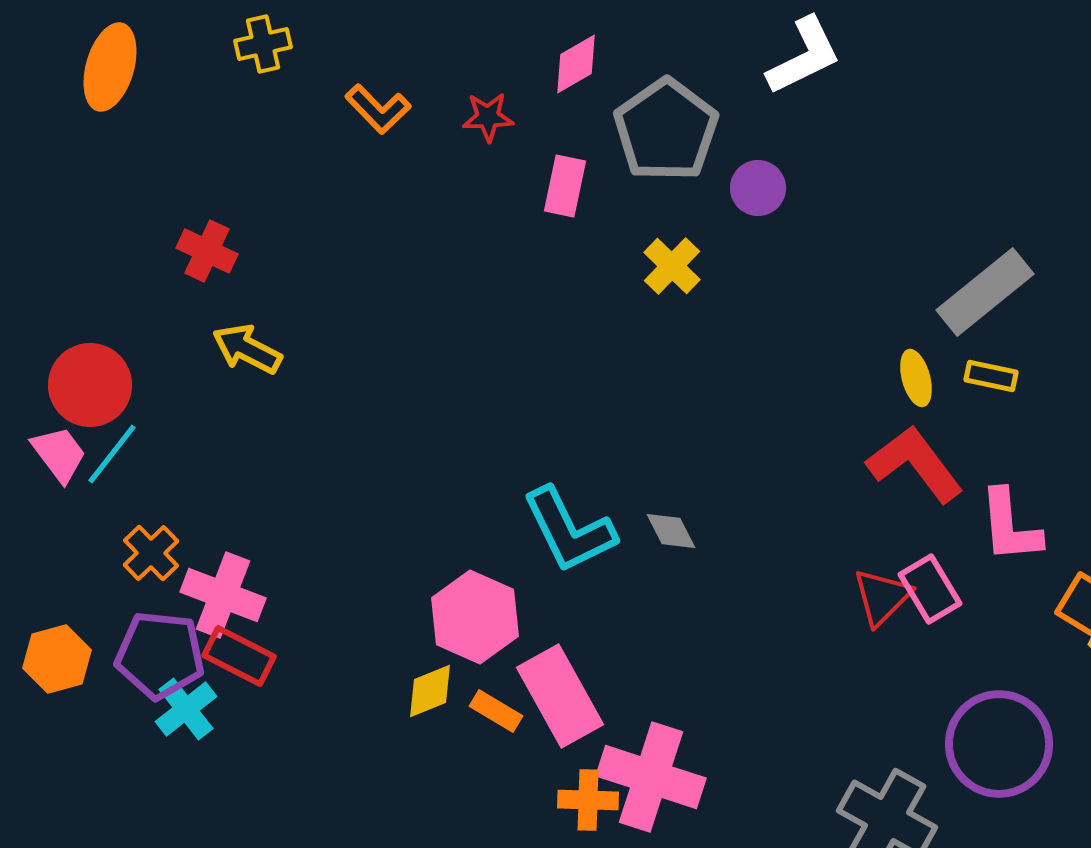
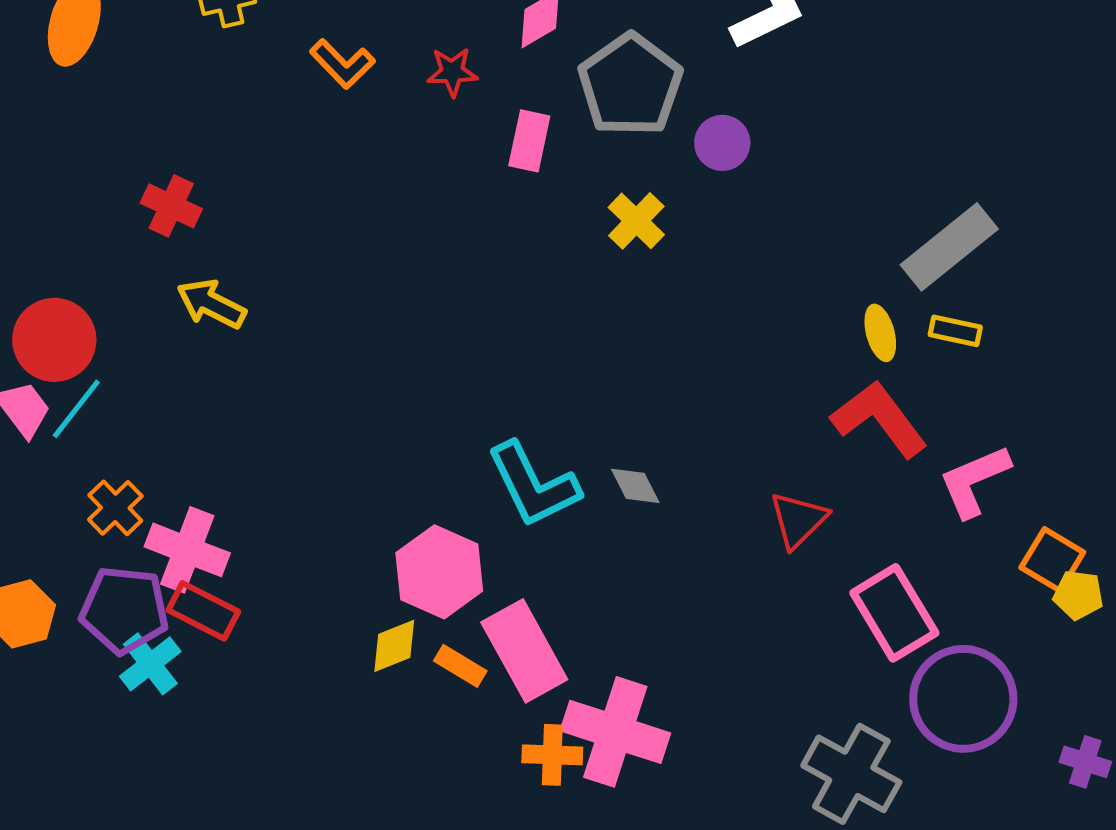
pink L-shape: (1010, 526) -> (974, 481), turned 72
pink rectangle: (930, 589) -> (894, 613), moved, size x1.4
red triangle: (882, 597) -> (798, 520), moved

